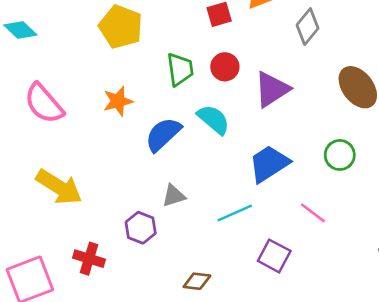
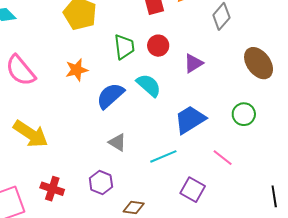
purple triangle: (272, 89) -> (193, 63), size x0.7
gray triangle: (174, 196) -> (117, 142), turned 48
purple hexagon: (141, 228) -> (101, 183), moved

